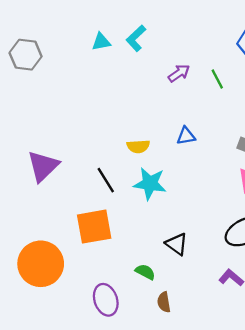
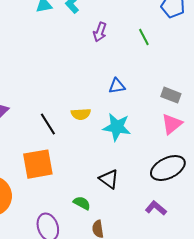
purple arrow: (179, 73) -> (100, 32), moved, turned 144
yellow semicircle: (138, 146) -> (81, 114), moved
cyan star: (150, 184) -> (117, 127), moved

